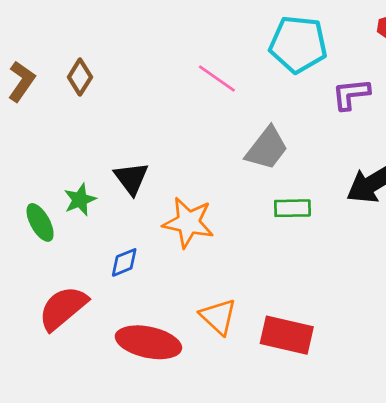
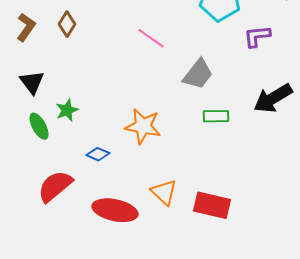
pink line: (217, 78) -> (151, 38), moved
black triangle: (131, 178) -> (32, 82), moved
blue diamond: (124, 262) -> (98, 154), turned 45

